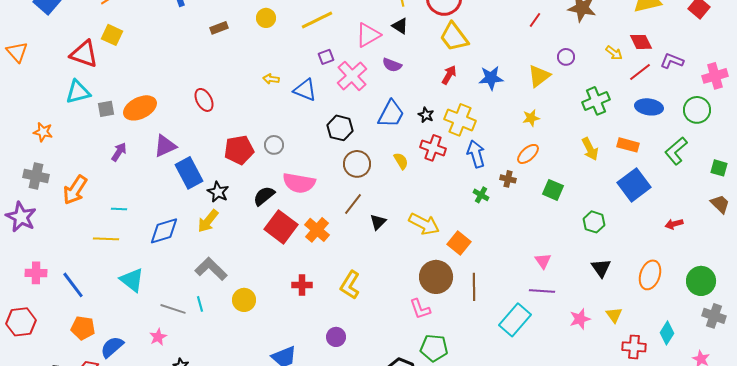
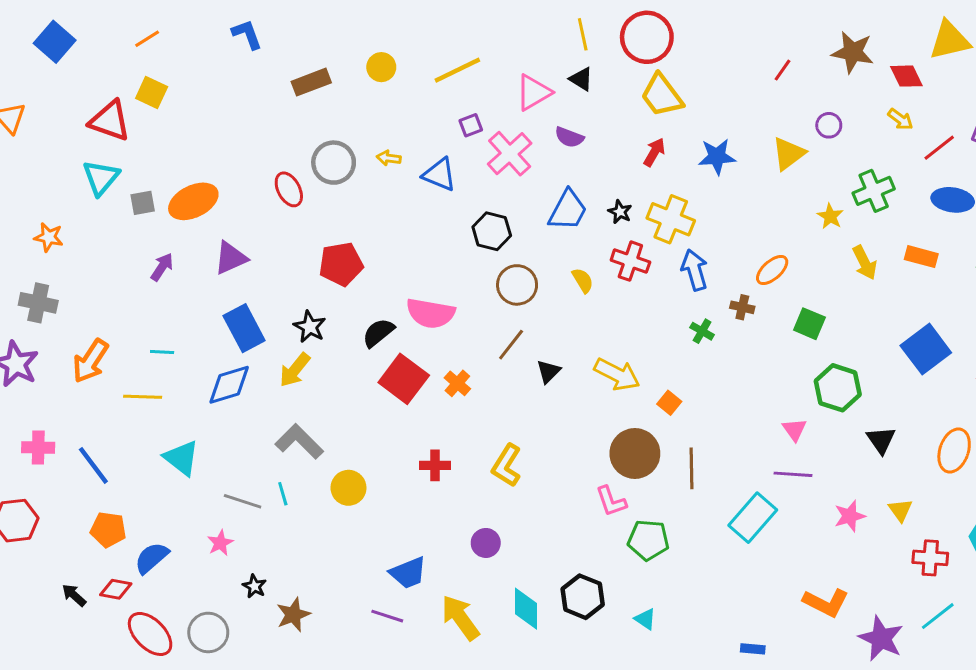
brown rectangle: (219, 28) -> (311, 82), size x1.4
red diamond: (641, 42) -> (906, 76), moved
cyan triangle: (78, 92) -> (101, 178), turned -36
yellow star: (531, 118) -> (830, 216), moved, turned -30
gray circle: (274, 145) -> (334, 163), moved, size x1.5
blue rectangle: (189, 173) -> (244, 328), moved
blue square: (634, 185) -> (926, 349), moved
orange arrow: (75, 190) -> (90, 361), moved
green hexagon: (594, 222) -> (838, 388), moved, size x1.4
orange cross: (317, 230) -> (457, 383), size x0.7
orange square: (459, 243) -> (669, 403), size x0.7
green pentagon: (434, 348) -> (648, 540), moved

